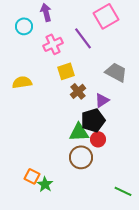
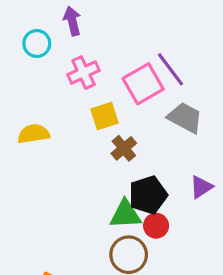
pink square: (106, 16) -> (143, 84), moved
purple line: (83, 38) -> (171, 69), moved
purple triangle: (102, 100) -> (201, 187), moved

